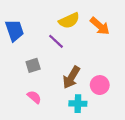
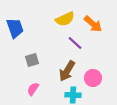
purple line: (56, 41) -> (75, 43), moved
pink semicircle: (34, 97) -> (33, 89), turned -96

